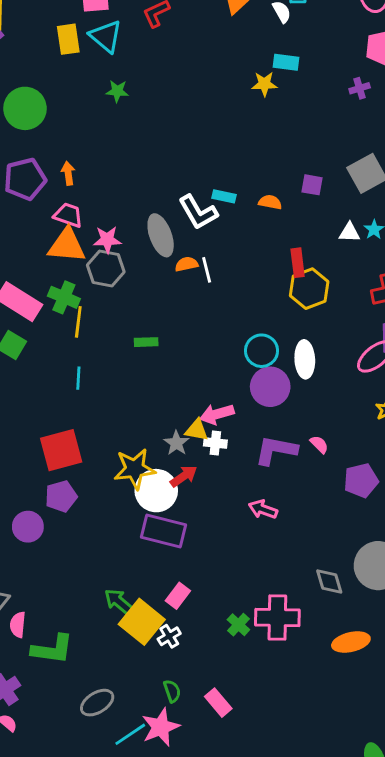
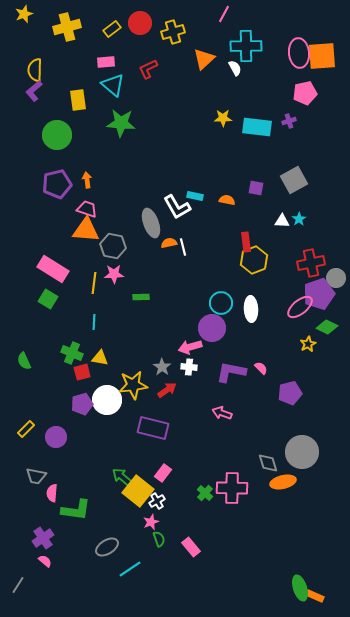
yellow rectangle: (68, 39) -> (78, 100), moved
cyan rectangle: (286, 62) -> (257, 127), moved, size x1.6
green star: (117, 91) -> (121, 123), size x1.8
pink star: (107, 240) -> (114, 274), moved
green cross: (64, 297) -> (72, 353), moved
purple circle: (270, 387) -> (212, 328), moved
yellow triangle: (197, 430) -> (100, 358), moved
red square: (61, 450) -> (82, 372), size x0.6
white circle: (156, 491) -> (107, 400), moved
purple circle: (28, 527) -> (56, 437), moved
orange ellipse: (351, 642) -> (283, 482), moved
pink star: (161, 727) -> (151, 522), moved, size x0.6

